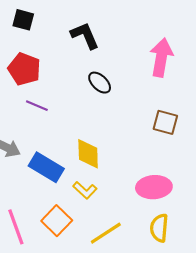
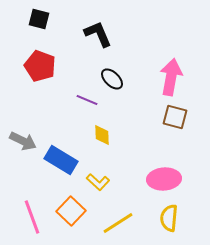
pink arrow: (161, 57) -> (171, 77), moved
purple line: (37, 106) -> (87, 100), moved
yellow diamond: (88, 154) -> (102, 135), moved, size x0.7

